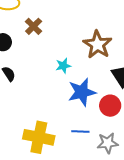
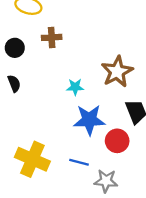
brown cross: (34, 26) -> (52, 37), turned 30

